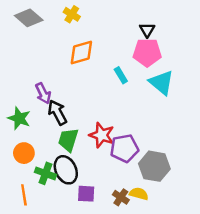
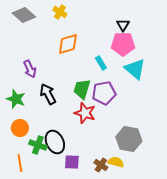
purple arrow: (43, 93) -> (30, 69), moved
green trapezoid: (68, 140) -> (82, 89), moved
purple pentagon: (124, 148) -> (104, 93), moved

